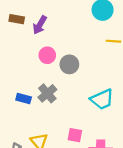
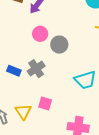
pink square: (75, 135) -> (45, 104), moved

